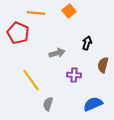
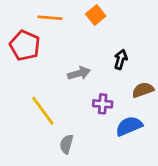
brown semicircle: (103, 65) -> (143, 90), turned 56
blue semicircle: (93, 104) -> (129, 126), moved

